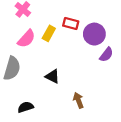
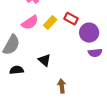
purple semicircle: (106, 55) -> (95, 53), turned 32
black semicircle: (25, 107) -> (17, 70), moved

